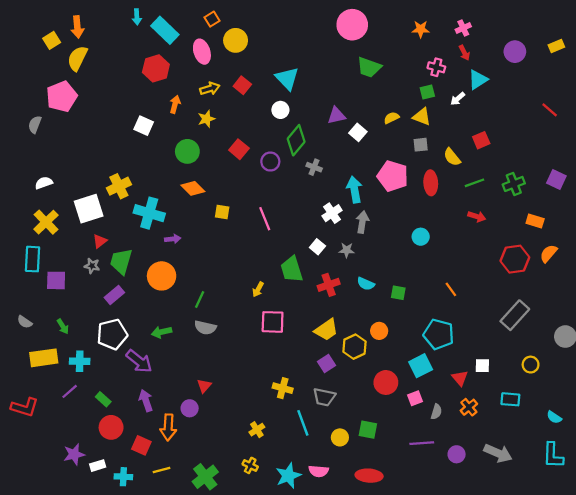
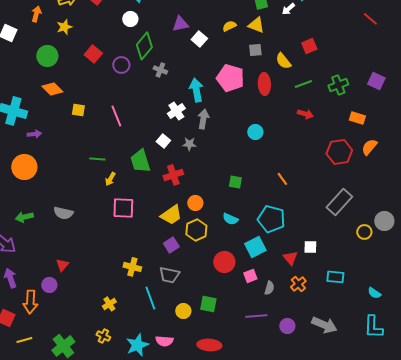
cyan semicircle: (366, 284) -> (230, 219), moved
green line: (200, 299) -> (97, 159), moved, turned 70
orange circle: (379, 331) -> (195, 203), moved
yellow circle: (531, 365) -> (364, 232), moved

